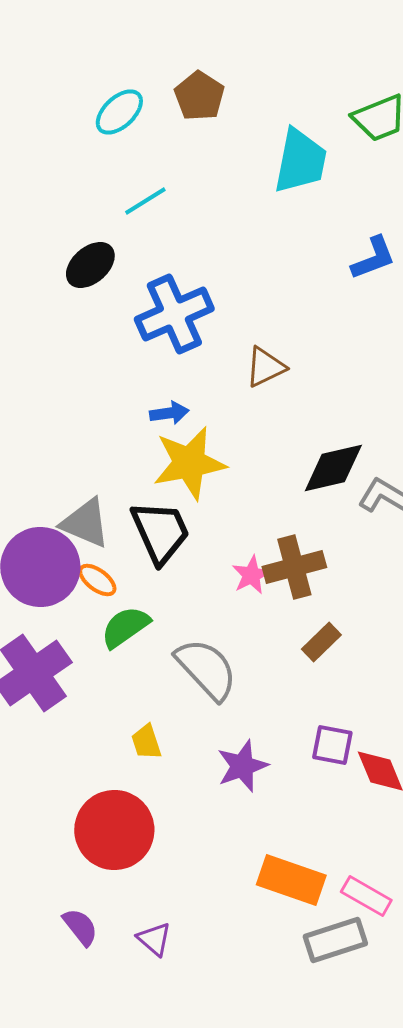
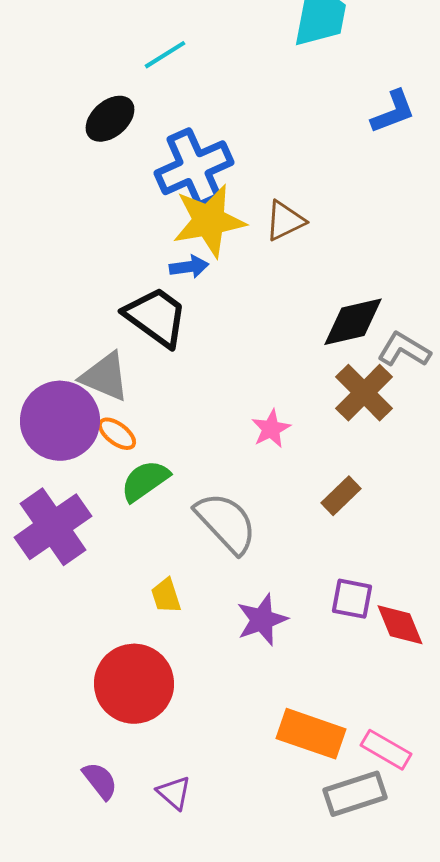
yellow star: (189, 463) -> (209, 221), moved
black trapezoid: (160, 532) -> (156, 317), moved, turned -30
brown cross: (294, 567) -> (364, 393), moved, turned -30

